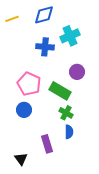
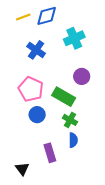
yellow line: (12, 19) -> (23, 17), moved
blue cross: (45, 47) -> (36, 50), moved, turned 30
blue circle: (24, 110) -> (37, 115), moved

